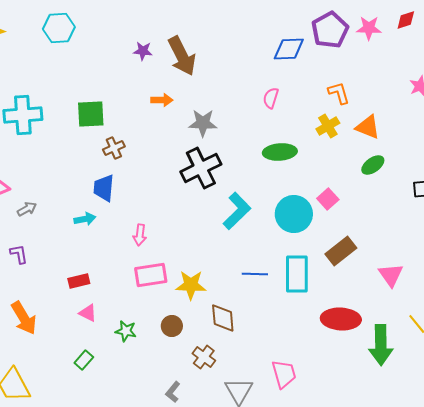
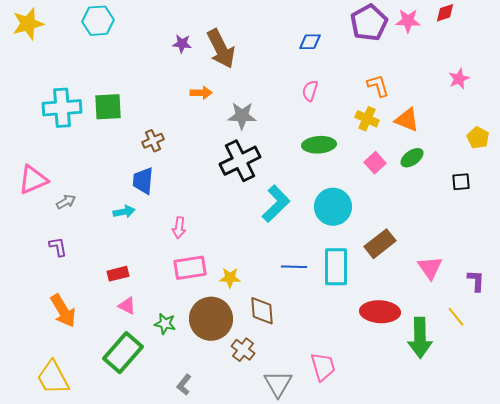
blue diamond: (289, 49) -> (310, 42), moved, size x0.7
green square: (91, 114) -> (108, 107), moved
yellow cross: (328, 126) -> (367, 119), turned -35
pink square: (328, 199) -> (375, 163), moved
yellow star: (191, 285) -> (230, 278), size x0.7
brown circle: (172, 326) -> (211, 319), size x2.0
green rectangle: (84, 360) -> (123, 353), size x2.0
gray L-shape: (173, 392) -> (184, 385), moved

